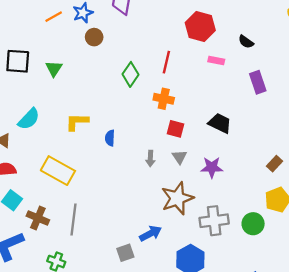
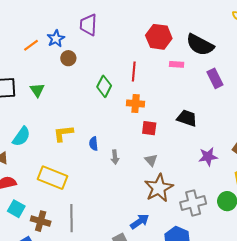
black semicircle: (246, 42) -> (200, 45), size x2.0
gray triangle: (179, 157) -> (151, 160), moved
gray arrow: (150, 158) -> (115, 157), moved
purple star: (212, 167) -> (208, 157), moved

